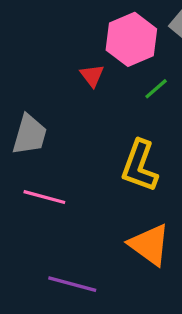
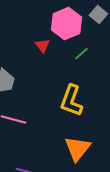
orange triangle: (149, 245) -> (77, 149), turned 32

